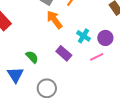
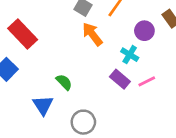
purple circle: (105, 38) -> (144, 31), moved
purple rectangle: (64, 53) -> (120, 79), moved

